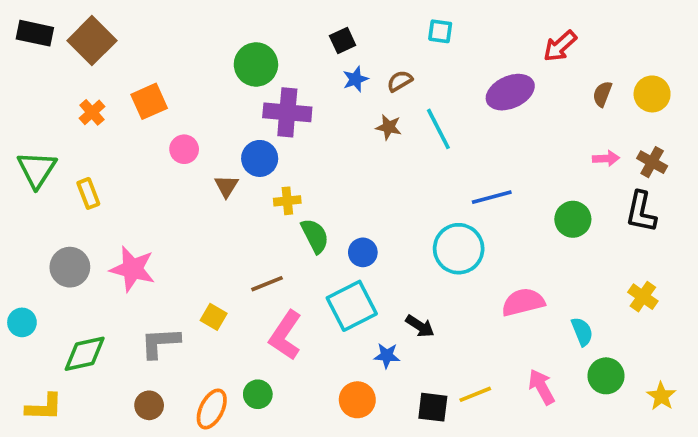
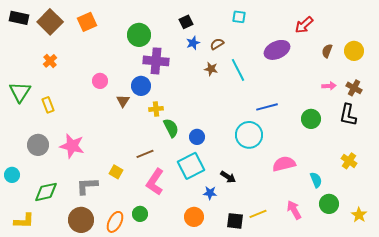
orange square: (149, 101) -> (87, 22), moved
brown circle: (149, 405) -> (81, 220), size x1.6

